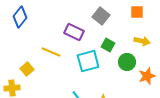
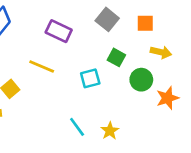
orange square: (137, 12) -> (145, 23), moved
purple rectangle: (74, 32) -> (59, 31), moved
cyan square: (88, 61) -> (90, 78), size x0.7

